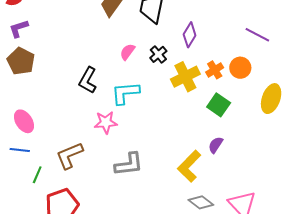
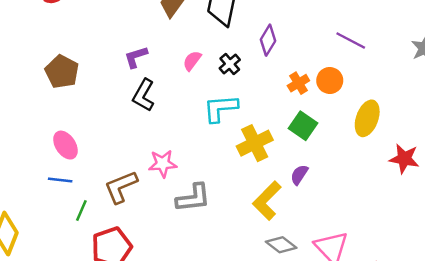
purple L-shape: (19, 28) -> (136, 57), moved
yellow cross: (185, 77) -> (255, 143), moved
cyan L-shape: (125, 93) -> (221, 108), moved
pink star: (106, 122) -> (163, 164), moved

